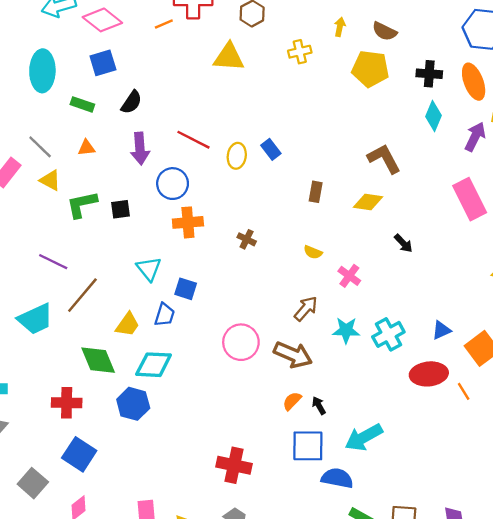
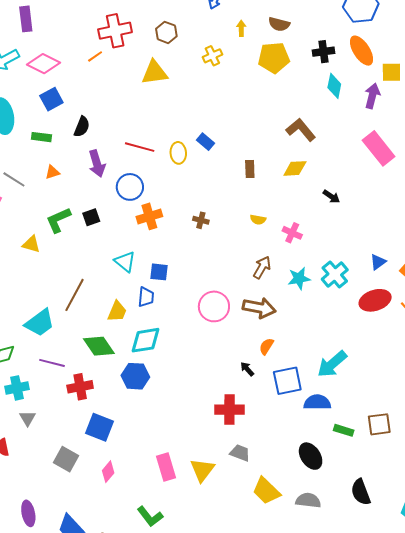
yellow triangle: (50, 180) -> (31, 244), moved
purple line: (53, 262) -> (52, 363), moved
black arrow: (319, 406) -> (247, 369), moved

